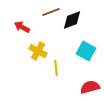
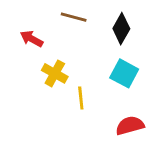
brown line: (51, 12) -> (74, 17), turned 36
black diamond: (72, 20) -> (121, 29), moved, turned -40

